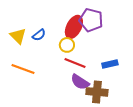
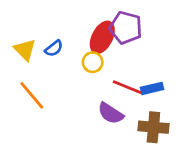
red line: (75, 63) -> (127, 87), moved
orange line: (23, 69) -> (32, 95), turned 30
brown cross: (97, 92) -> (153, 127), moved

